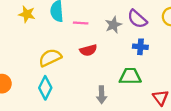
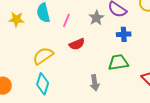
pink line: (81, 23) -> (66, 20), turned -64

